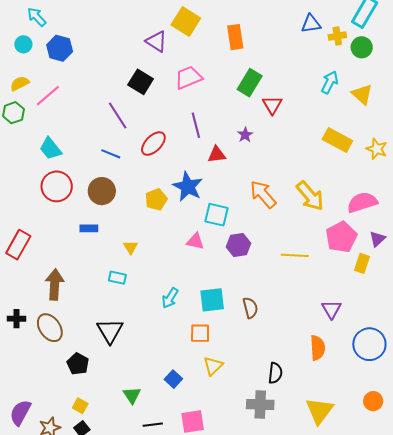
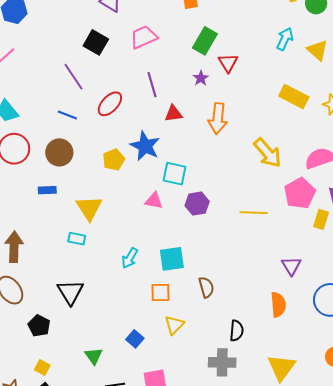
purple star: (245, 135) -> (201, 78), moved
orange arrow: (263, 194) -> (218, 118), moved, turned -132
yellow triangle: (130, 247) -> (89, 208), size x1.8
brown semicircle: (250, 308) -> (206, 287), moved

